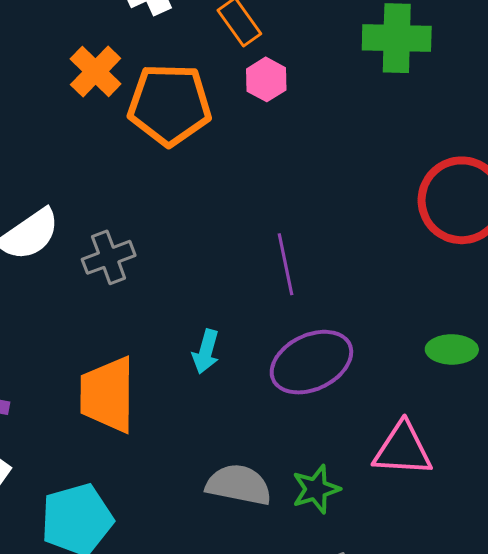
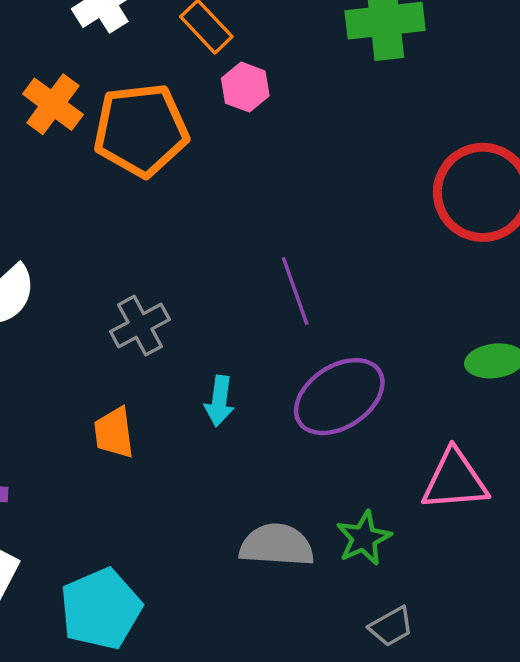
gray cross: (109, 257) -> (140, 326), moved
orange trapezoid: (107, 395) -> (114, 433), moved, size x0.6

